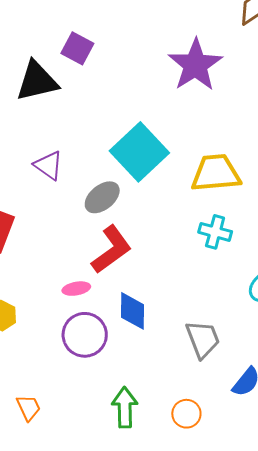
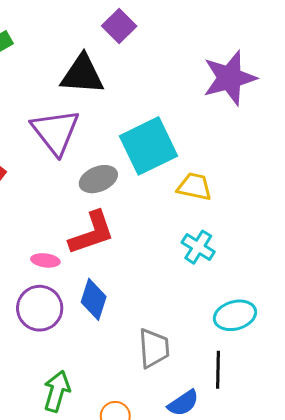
black triangle: (37, 81) -> (82, 74), moved
purple triangle: (48, 165) -> (55, 132), size x1.6
yellow trapezoid: (216, 173) -> (194, 187), moved, size x0.7

